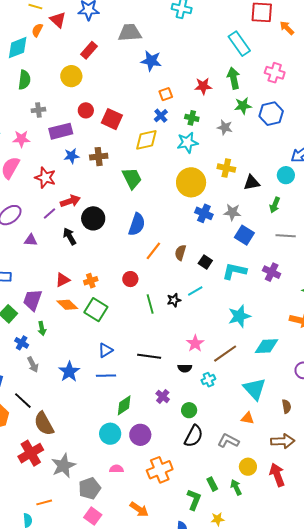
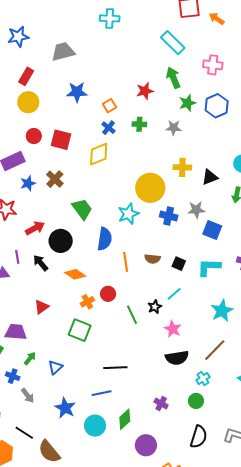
blue star: (151, 61) -> (77, 92), moved
yellow circle: (71, 76) -> (28, 102), moved
cyan star: (187, 142) -> (128, 214), moved
brown cross: (99, 157) -> (55, 179), turned -30
green trapezoid: (132, 178) -> (82, 209), moved
purple line: (49, 213) -> (17, 257), moved, turned -48
orange line: (153, 251) -> (126, 262), turned -36
brown semicircle: (180, 253) -> (152, 259), turned -91
orange cross: (91, 281) -> (87, 302), moved
purple trapezoid: (33, 300) -> (16, 332), turned 85
orange diamond: (67, 305) -> (75, 274), moved
green arrow: (42, 328) -> (30, 358), turned -120
pink star: (195, 343) -> (173, 329), moved
blue triangle: (105, 350) -> (55, 367), moved
black line: (149, 356) -> (115, 368), moved
black semicircle: (185, 368) -> (177, 358), moved, size x1.6
blue star: (69, 372) -> (65, 408), moved
green circle: (189, 410) -> (196, 401), moved
cyan circle: (110, 434) -> (95, 426), moved

